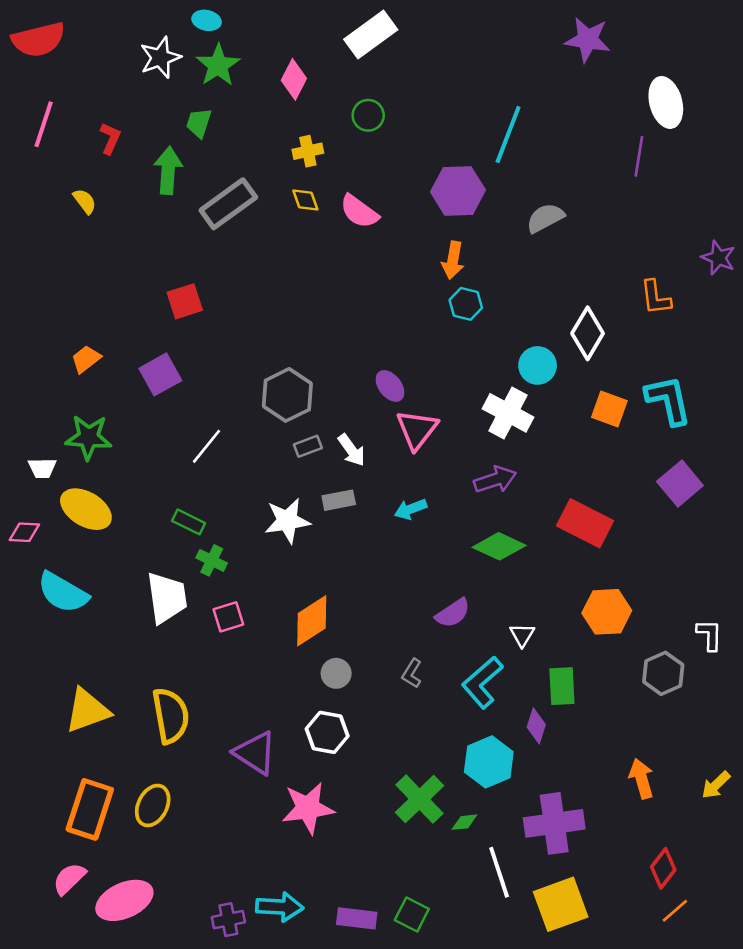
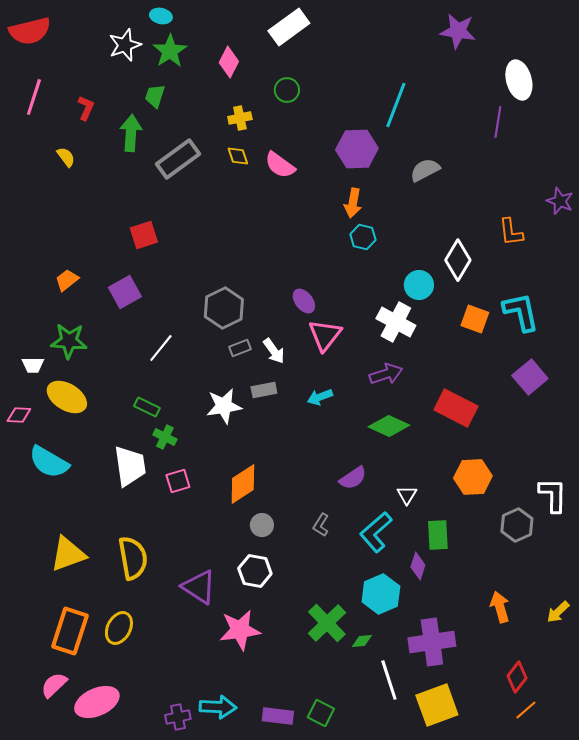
white L-shape: (709, 635) -> (553, 495), size x1.4

